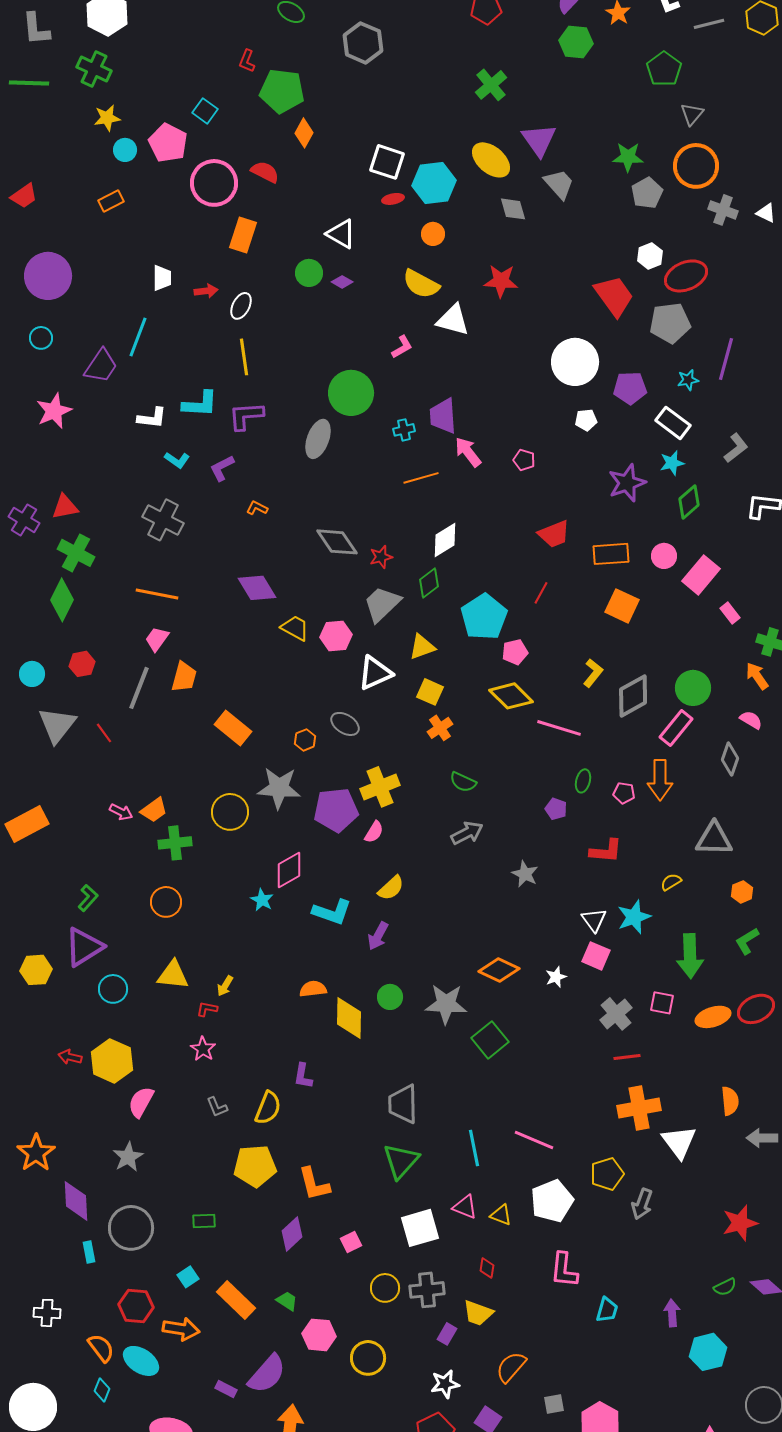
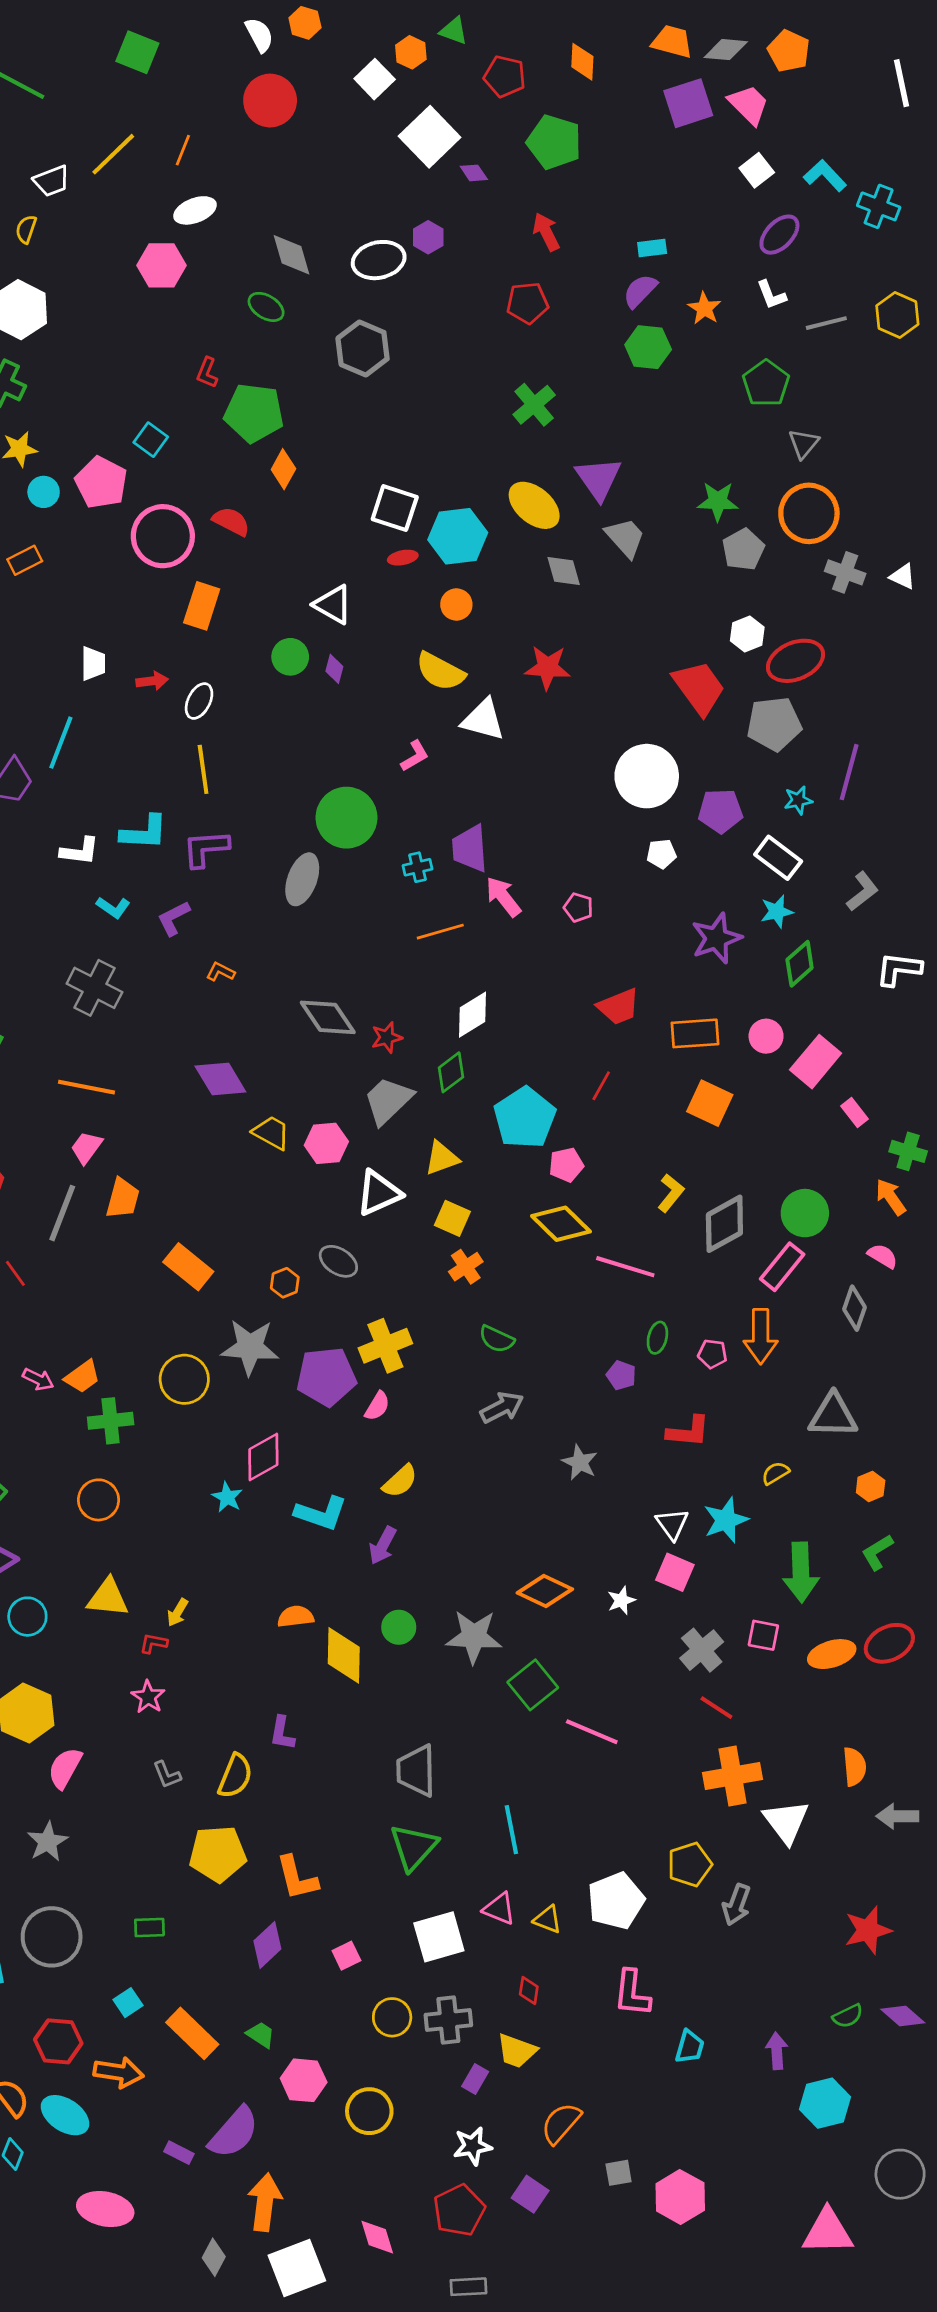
purple diamond: (342, 282) -> (334, 669), turned 75
red line: (627, 1057) -> (716, 1708), turned 40
pink line: (534, 1140) -> (592, 1732), moved

